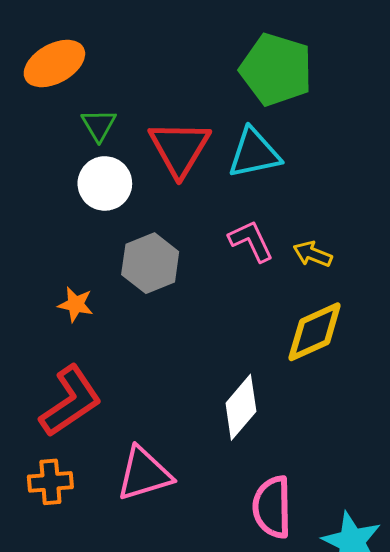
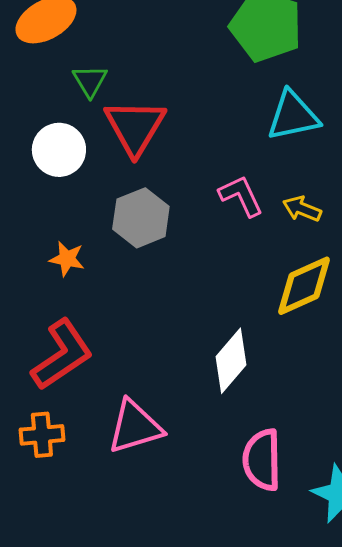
red triangle: (179, 148) -> (135, 127), moved
cyan triangle: (254, 153) -> (293, 116), moved
white circle: (105, 183) -> (59, 150), moved

